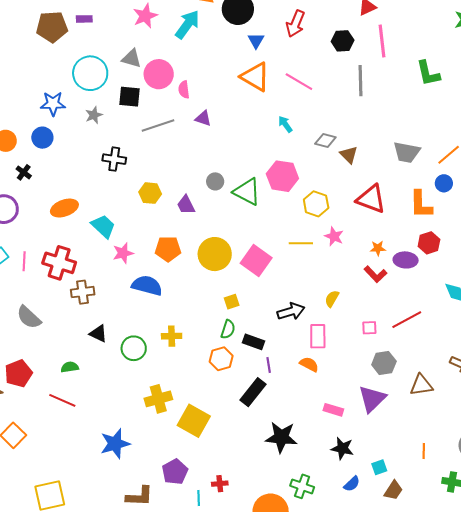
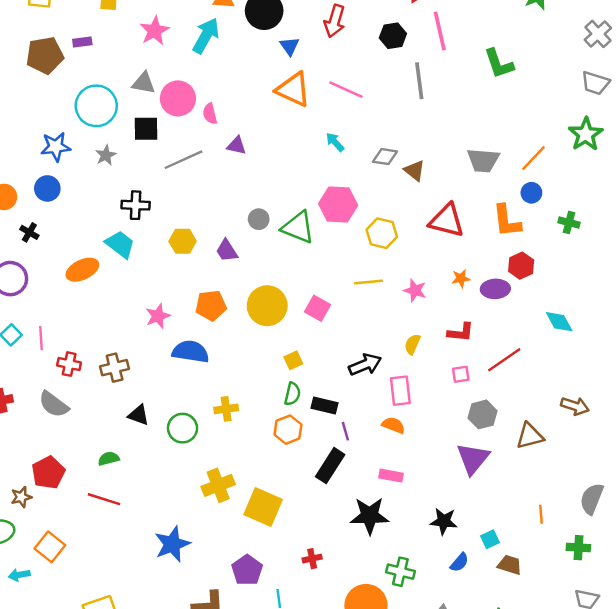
cyan trapezoid: (103, 226) -> (120, 244), moved
pink star: (334, 236) -> (415, 290), moved
pink square: (256, 260) -> (317, 308), size x0.7
red cross: (59, 263) -> (69, 364), moved, size x0.6
red L-shape: (375, 274) -> (461, 332), moved, turned -35
pink rectangle: (333, 410) -> (391, 476), moved
red cross: (220, 484) -> (312, 559), moved
brown trapezoid: (393, 490) -> (510, 565), turned -100

